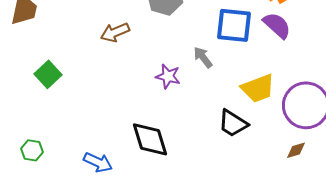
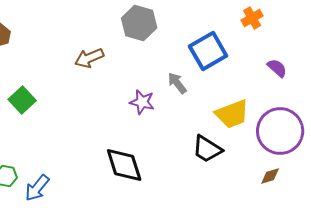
blue square: (234, 25) -> (208, 51), turned -36
purple semicircle: (277, 25) -> (277, 68), moved, size x0.7
blue arrow: (98, 162) -> (37, 188), moved, turned 104

